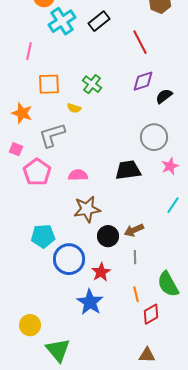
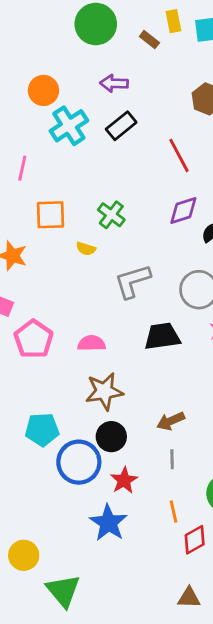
gray L-shape: (52, 135) -> (132, 281), moved
black circle: (108, 236) -> (111, 437), moved

